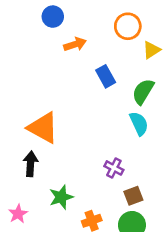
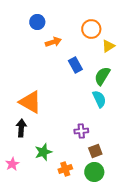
purple cross: (114, 168) -> (81, 131), turned -32

